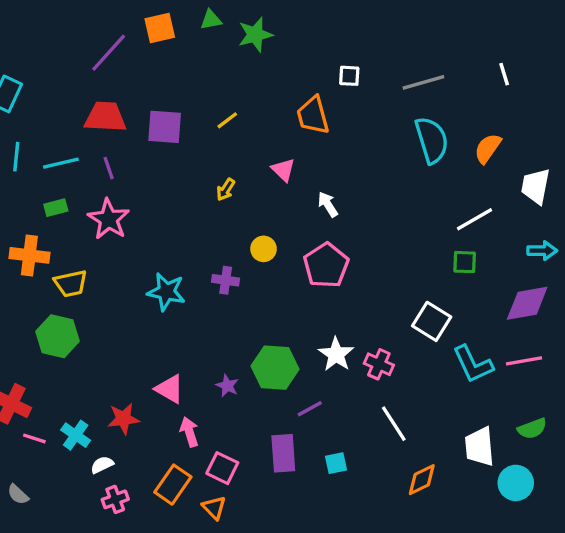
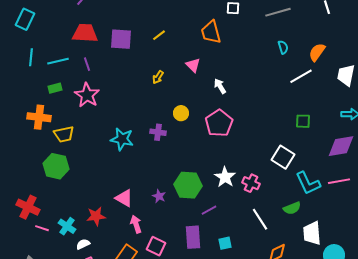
cyan semicircle: (432, 140) -> (283, 47), size x0.5
white line: (474, 219) -> (301, 76), moved
green semicircle: (532, 429) -> (292, 208), moved

